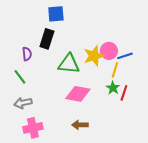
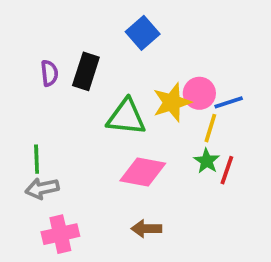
blue square: (56, 14) -> (143, 33), moved, turned -36
purple semicircle: (27, 54) -> (49, 73), moved
green line: (20, 77) -> (37, 159), moved, turned 35

